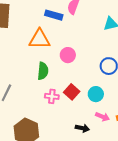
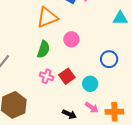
orange triangle: (40, 39) -> (47, 17), turned -35

